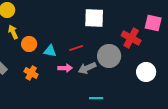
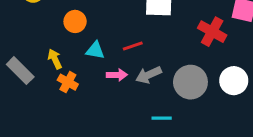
yellow arrow: (13, 32) -> (55, 59), moved
orange circle: (29, 44) -> (75, 21), moved
gray circle: (109, 56) -> (190, 82), moved

